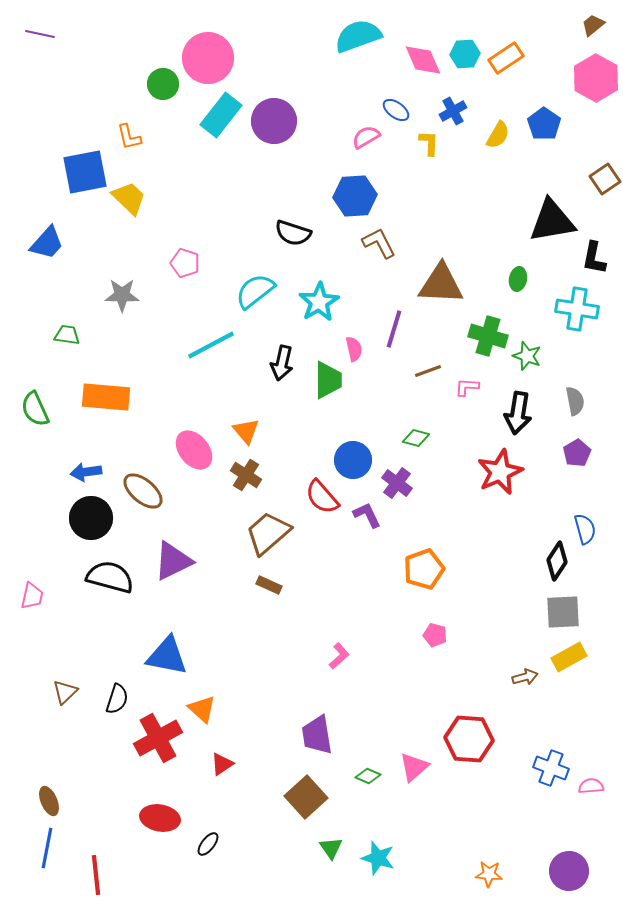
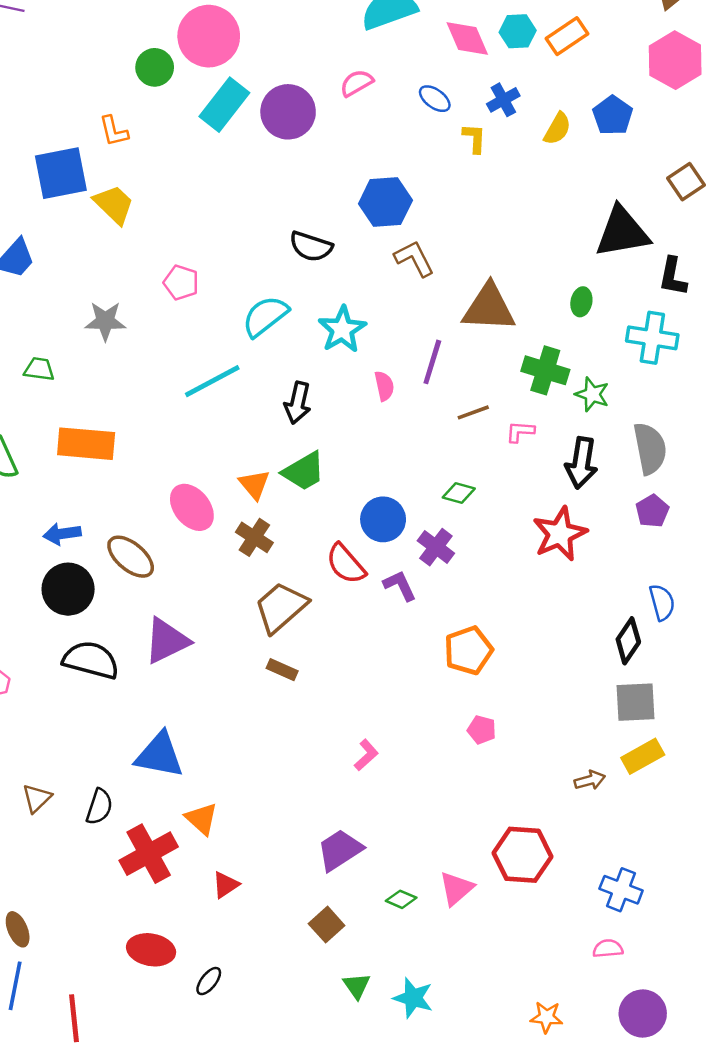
pink semicircle: (366, 137) -> (357, 83), moved
green trapezoid: (328, 380) -> (304, 471), moved, turned 60
gray semicircle: (575, 401) -> (650, 448), size x1.5
purple trapezoid: (317, 735) -> (340, 850), turned 66
pink semicircle: (591, 786) -> (608, 949), moved
brown square: (306, 797) -> (327, 925), size x0.7

